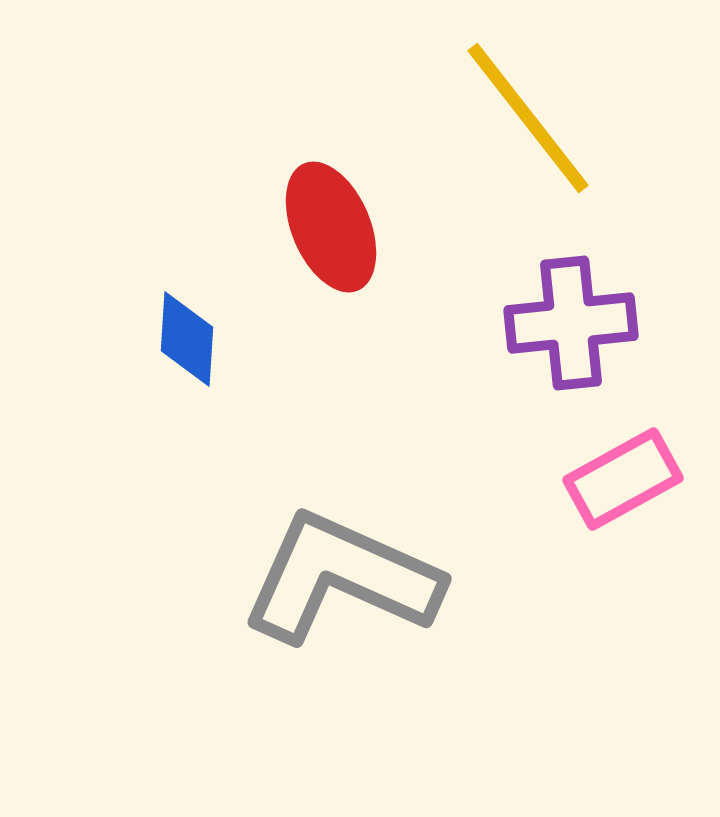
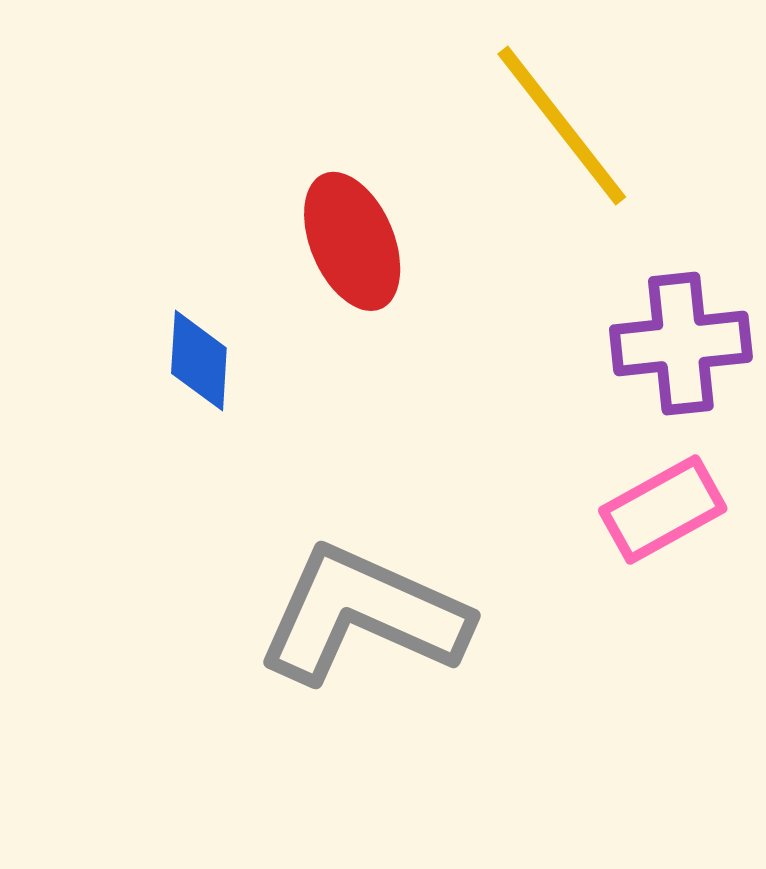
purple cross: (571, 323) -> (681, 344), moved

